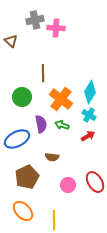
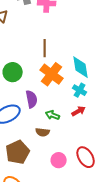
brown line: (43, 73) -> (45, 48), moved
cyan diamond: (90, 92) -> (81, 67), turned -40
green arrow: (62, 125) -> (53, 115), moved

